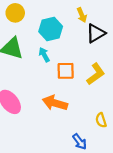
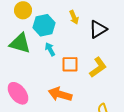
yellow arrow: (82, 15) -> (74, 17), moved
cyan hexagon: (51, 29) -> (44, 25), moved

